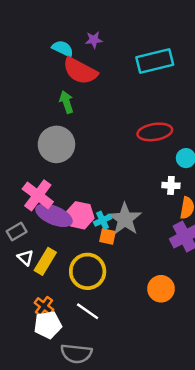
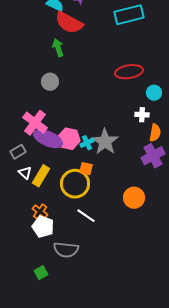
gray circle: (56, 144) -> (50, 82), size x0.6
orange square: (107, 236) -> (86, 169), moved
white line: (88, 311) -> (86, 216), moved
white pentagon: (48, 325) -> (43, 227), turned 30

